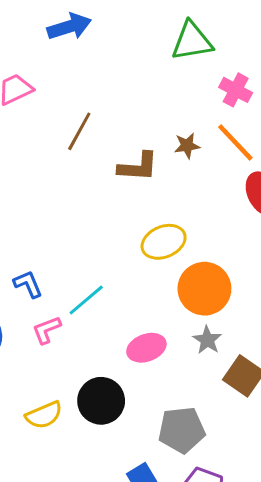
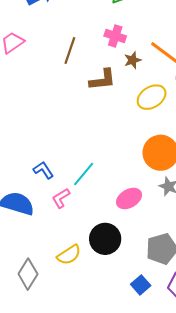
pink cross: (236, 90) -> (115, 36), moved
brown line: (79, 131) -> (70, 50), moved
yellow ellipse: (164, 242) -> (152, 97), moved

